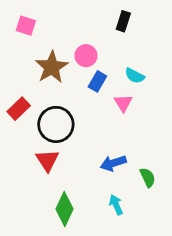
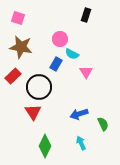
brown star: (52, 67) -> (21, 47), moved, turned -30
cyan semicircle: (135, 76) -> (72, 54), moved
blue rectangle: (97, 81) -> (56, 64), moved

